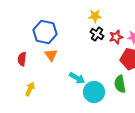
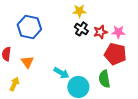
orange triangle: (51, 55) -> (27, 62), moved

